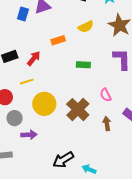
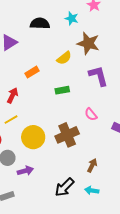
yellow semicircle: (86, 27) -> (64, 58), moved
brown cross: (78, 110) -> (67, 135), turned 35
brown arrow: (107, 124) -> (92, 165), moved, turned 48

